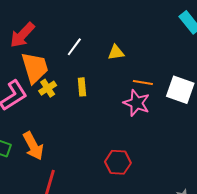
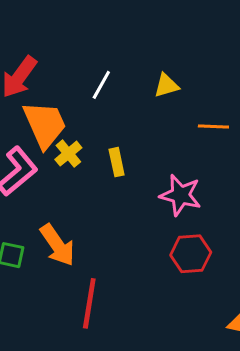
yellow rectangle: (82, 87) -> (117, 162), moved
pink star: (137, 103) -> (180, 195), moved

